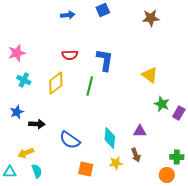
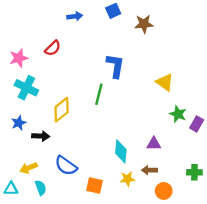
brown star: (151, 18) -> (144, 24), moved
red semicircle: (70, 55) -> (53, 48), moved, turned -42
cyan cross: (24, 80) -> (26, 88), size x1.5
yellow diamond: (56, 83) -> (62, 110), moved
blue semicircle: (70, 140) -> (66, 166), moved
brown arrow: (136, 155) -> (149, 170), turned 112
orange circle: (167, 175) -> (164, 191), moved

